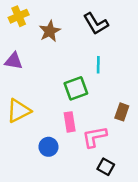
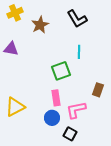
yellow triangle: (19, 111) -> (15, 107), moved
blue circle: (48, 147) -> (52, 118), moved
black square: (106, 167) -> (70, 134), moved

